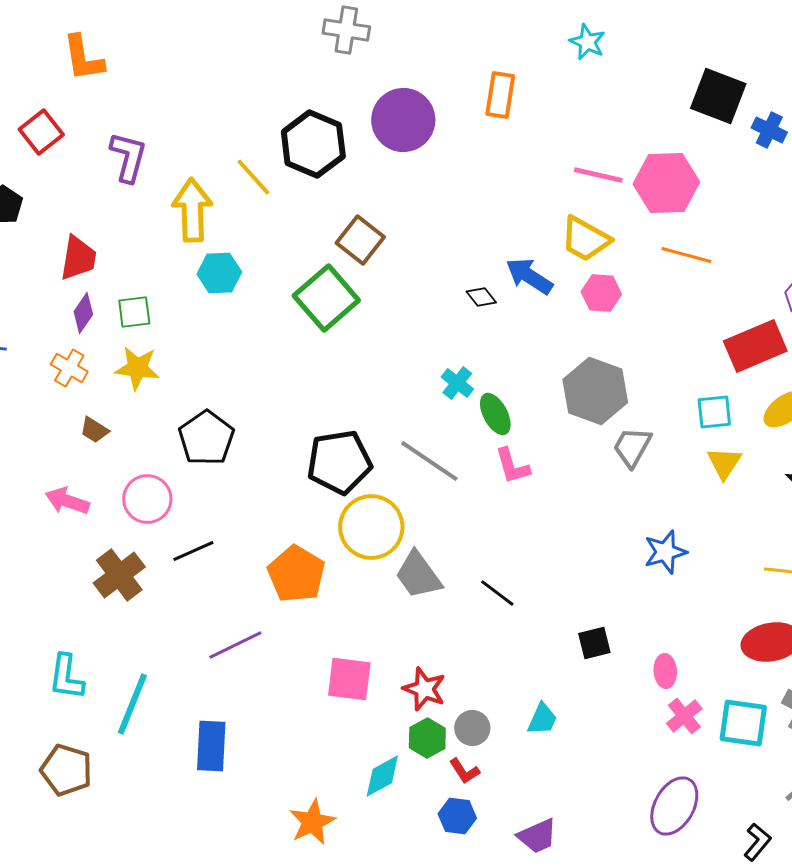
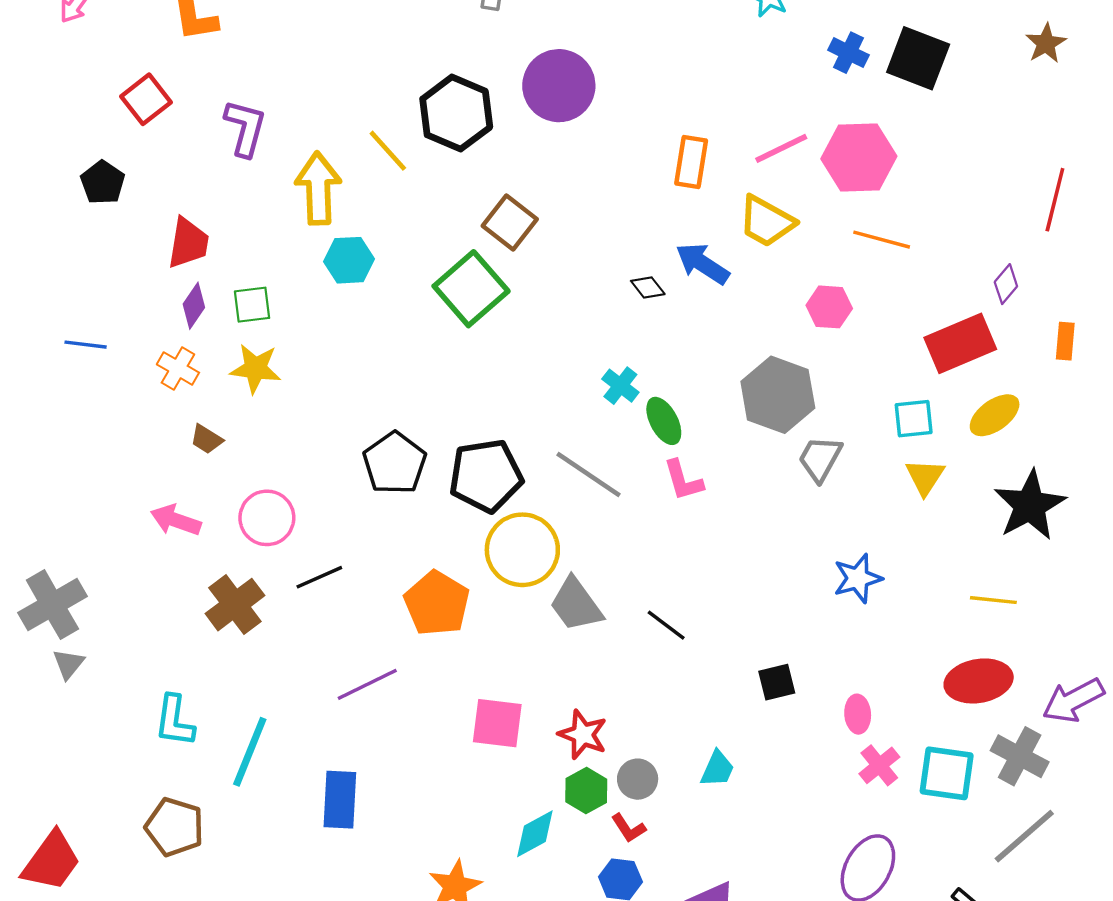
orange rectangle: (500, 95) -> (691, 162), moved
blue cross: (769, 130) -> (849, 53), moved
pink line: (598, 175) -> (781, 148), turned -39
pink hexagon: (601, 293) -> (829, 307), moved
black pentagon: (206, 438) -> (395, 463), moved

